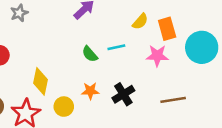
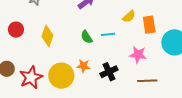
pink star: (157, 56) -> (138, 55), moved
yellow diamond: (41, 81) -> (47, 36), moved
yellow circle: (64, 107) -> (61, 76), size x1.6

